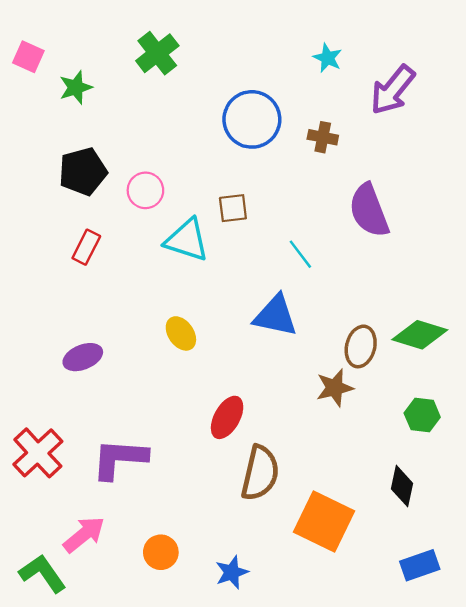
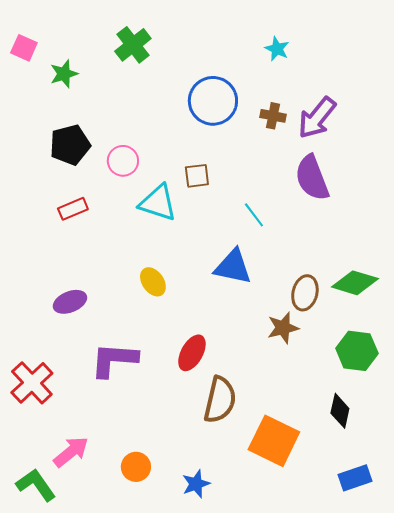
purple arrow: (393, 90) -> (317, 118), moved
red rectangle: (86, 247) -> (73, 209), turned 40
green hexagon: (422, 415) -> (357, 351), size x1.4
purple L-shape: (119, 459) -> (114, 360), moved

